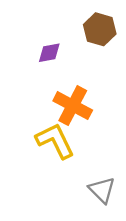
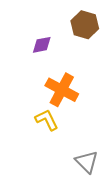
yellow L-shape: (55, 141) -> (47, 120), size x0.7

